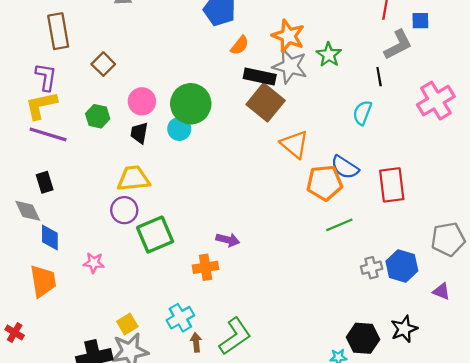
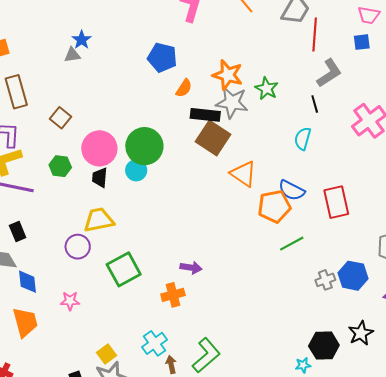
blue square: (420, 21) -> (362, 42), moved
pink circle: (142, 101) -> (99, 148), size x1.4
purple circle: (124, 210) -> (78, 247), moved

